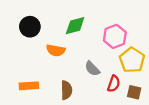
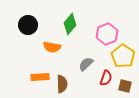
green diamond: (75, 26) -> (70, 24), turned -35
gray semicircle: (92, 69) -> (86, 64), turned 91
orange rectangle: (29, 86) -> (40, 77), moved

